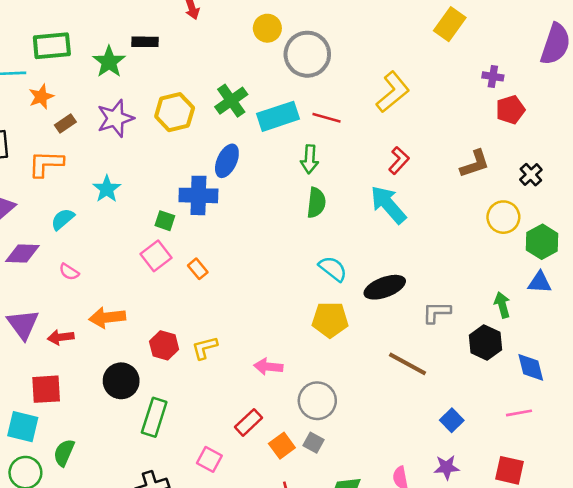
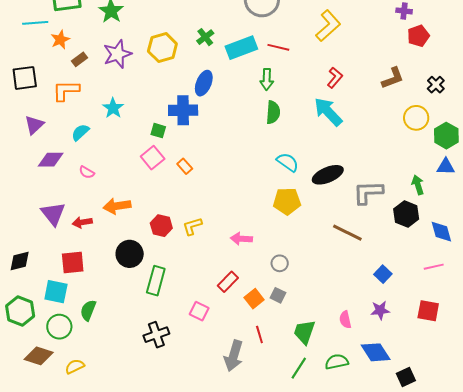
green cross: (231, 101) -> (205, 37), size x0.7
gray L-shape: (436, 312) -> (368, 192), size x1.4
gray circle: (317, 401) -> (280, 263), size x0.6

